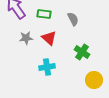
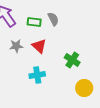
gray semicircle: (73, 19) -> (53, 19), moved

